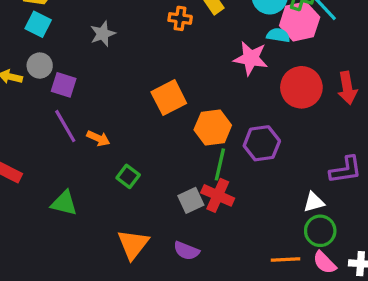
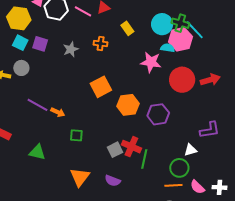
orange cross: (180, 18) -> (101, 44), moved
gray star: (103, 34) -> (71, 49), moved
purple square: (64, 85) -> (40, 44), moved
red arrow: (347, 88) -> (210, 80), turned -96
purple line: (65, 126) -> (37, 105), turned -30
green line: (220, 164) -> (144, 159), moved
green square: (128, 176) -> (76, 135), turned -32
green circle: (320, 231) -> (179, 168), moved

